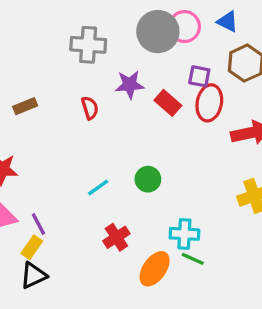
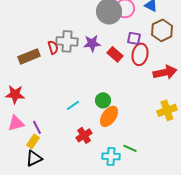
gray cross: (88, 45) -> (67, 41), moved
brown rectangle: (25, 106) -> (29, 56), size x1.5
red semicircle: (90, 108) -> (53, 47), moved
cyan cross: (184, 234) -> (111, 156), moved
orange ellipse: (155, 269) -> (109, 116), moved

